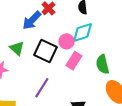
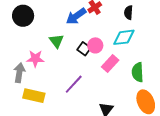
pink circle: (67, 41) -> (95, 45), moved
black square: (46, 51) -> (84, 49), size x0.6

